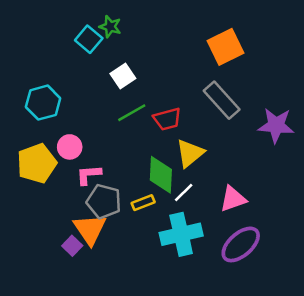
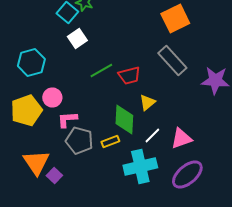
white square: (123, 76) -> (77, 38), moved
yellow triangle: (190, 153) -> (147, 102), size x0.7
white line: (184, 193) -> (152, 136), moved
orange triangle: (90, 229) -> (36, 162), moved

